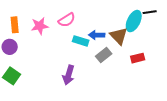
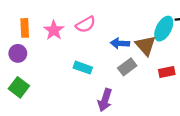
pink star: (40, 26) -> (54, 30), turned -30
cyan rectangle: (81, 41) -> (83, 68), moved
purple arrow: (69, 75) -> (105, 100), moved

